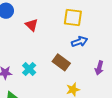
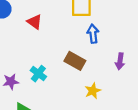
blue arrow: (80, 42) -> (93, 34), turned -70

